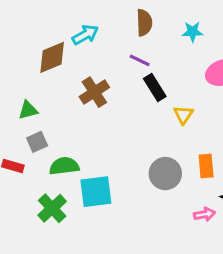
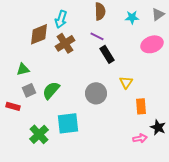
cyan arrow: (85, 35) -> (61, 19), turned 138
brown cross: (94, 92) -> (65, 43), moved
yellow triangle: (183, 115) -> (126, 82), moved
green semicircle: (64, 166) -> (51, 90), moved, turned -42
gray circle: (165, 174) -> (96, 93), moved

